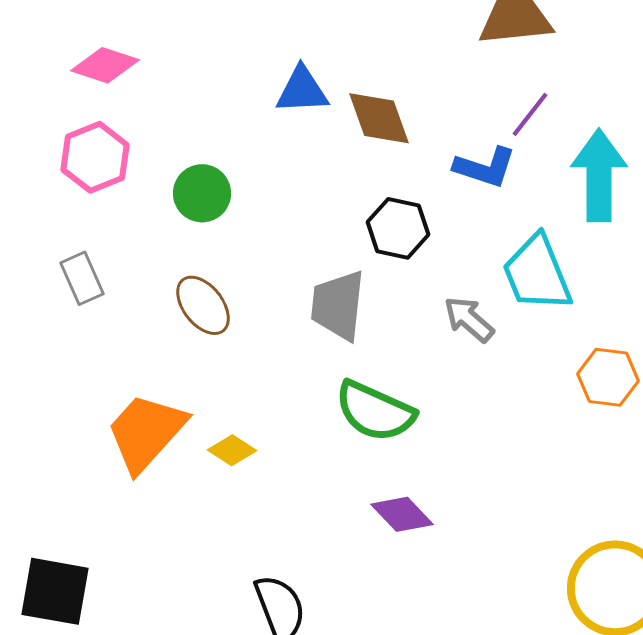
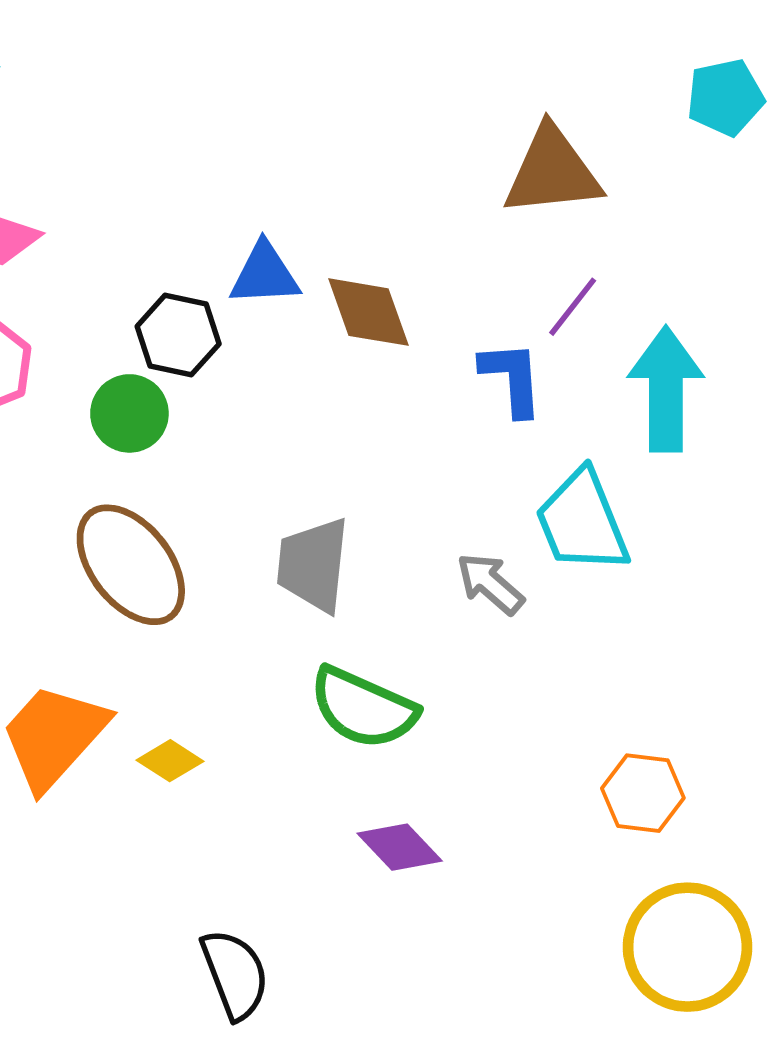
blue L-shape: (485, 167) -> (512, 378), turned -112
black hexagon: (398, 228) -> (178, 335), moved
brown ellipse: (203, 305) -> (131, 565), size x1.5
orange hexagon: (608, 377) -> (643, 793), moved

